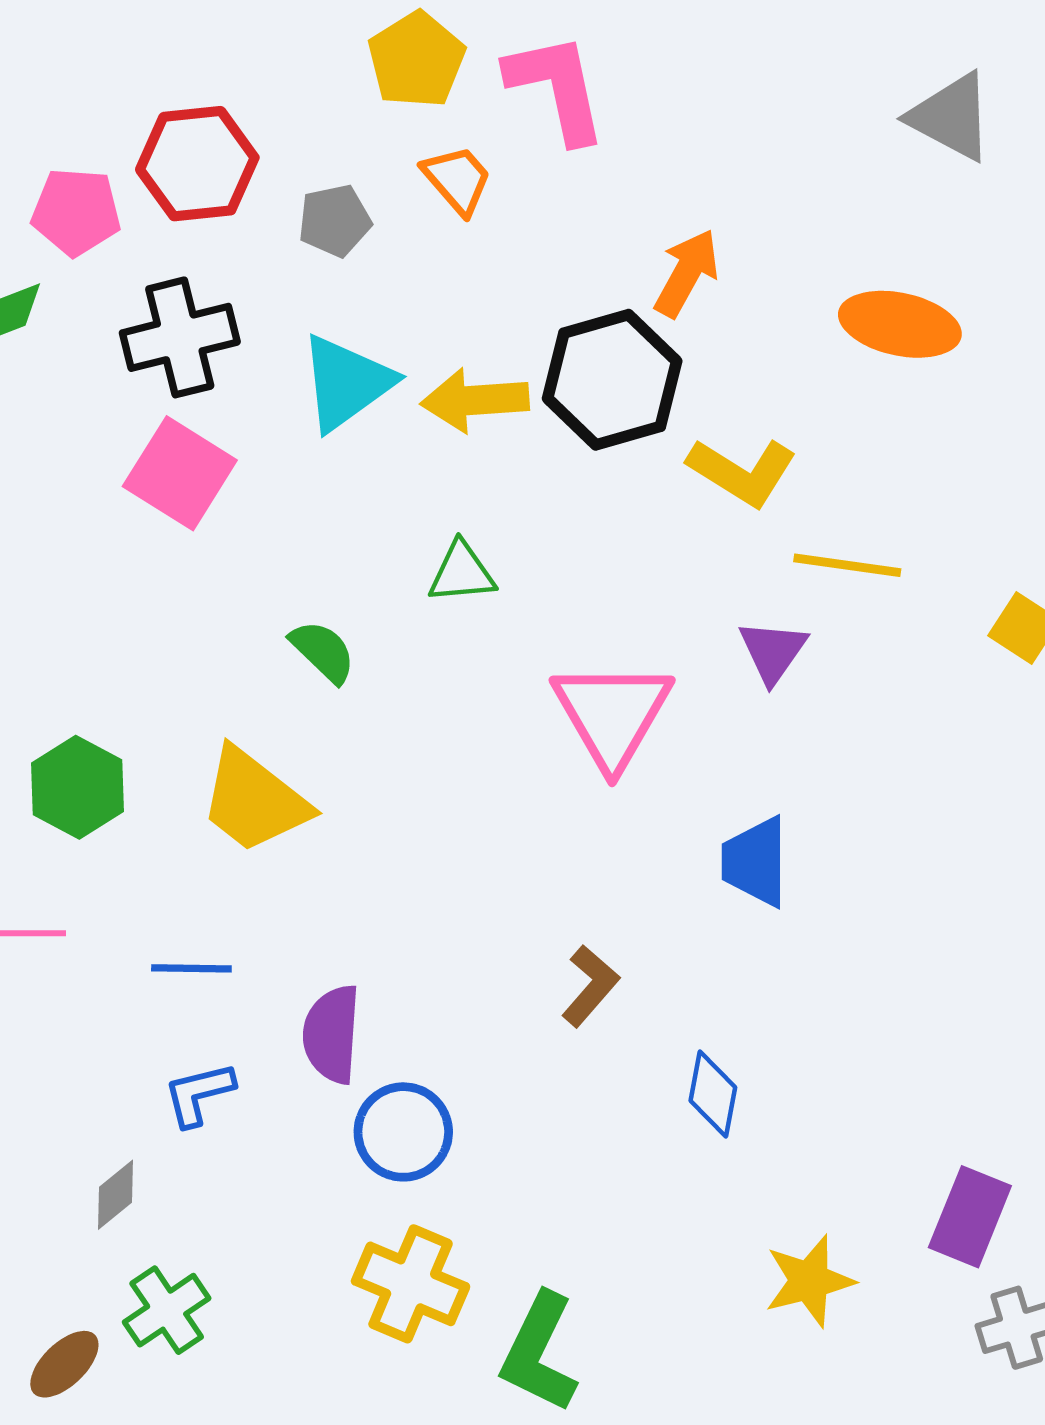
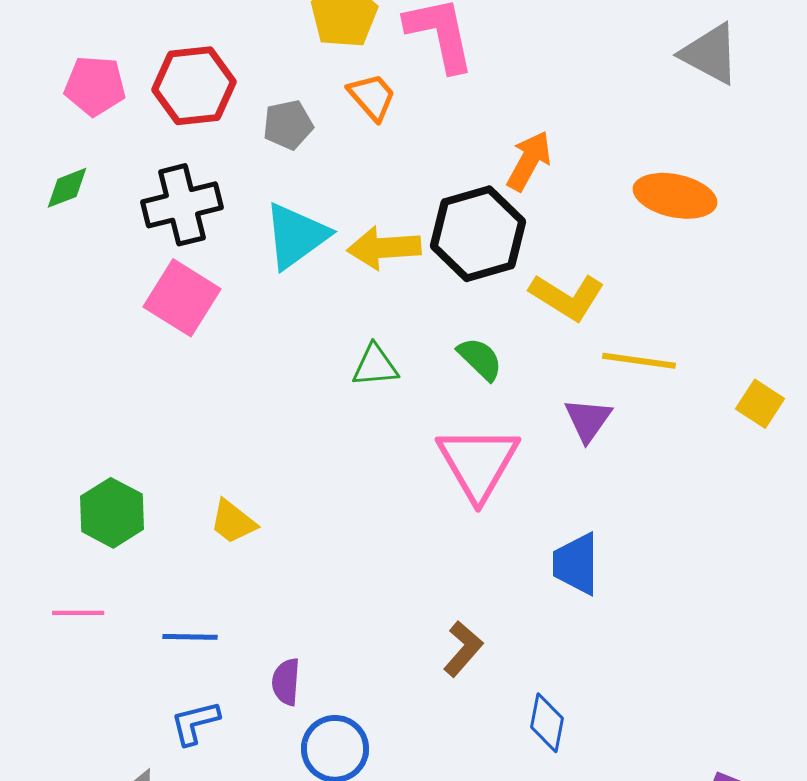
pink pentagon: (76, 212) -> (95, 86), moved
green semicircle: (323, 651) -> (480, 359), moved
yellow trapezoid: (254, 800) -> (233, 522), size x0.6
purple semicircle: (332, 1034) -> (286, 682), size x0.7

